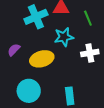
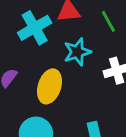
yellow ellipse: (42, 59) -> (49, 86), turned -50

